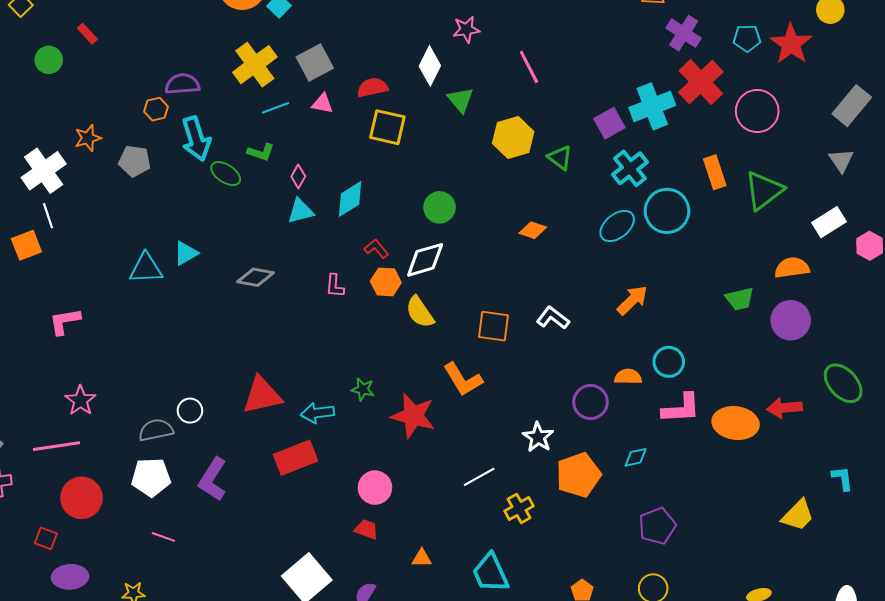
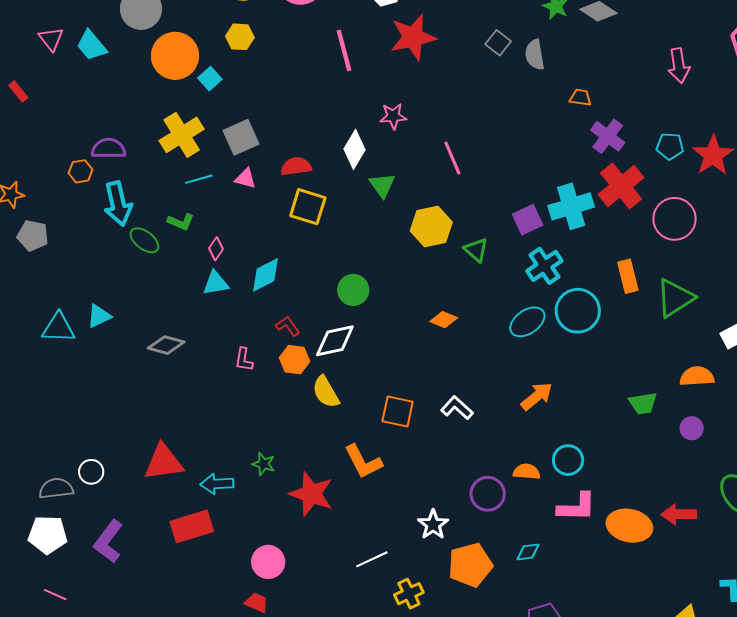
gray pentagon: (135, 161) -> (33, 236), moved
purple circle: (791, 320) -> (692, 428), size x0.6

